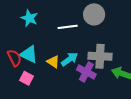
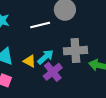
purple cross: (86, 72) -> (53, 72), moved, turned 30

